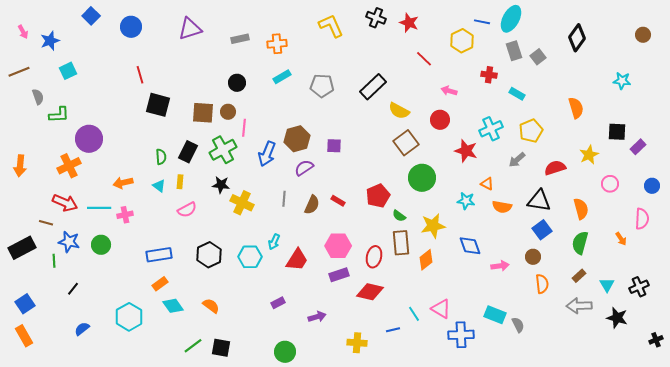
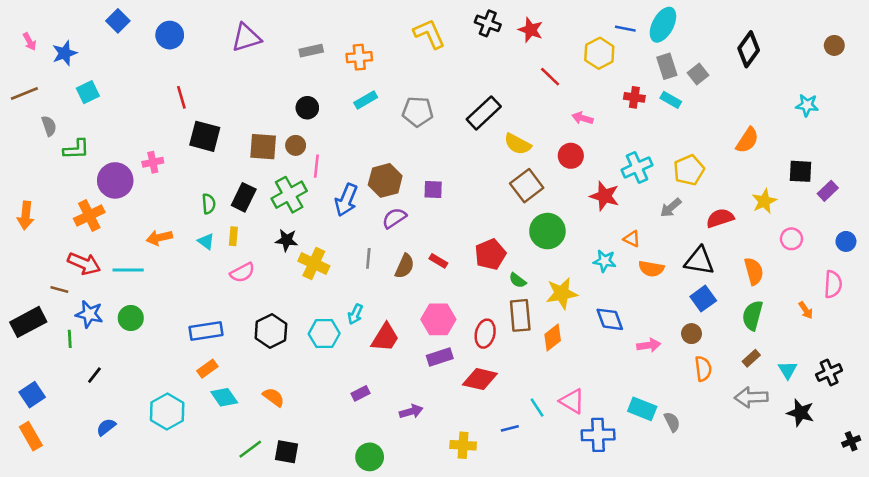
cyan rectangle: (517, 94) -> (671, 100), moved
orange semicircle: (576, 108) -> (747, 140), turned 50
pink cross: (125, 215) -> (153, 162), moved

